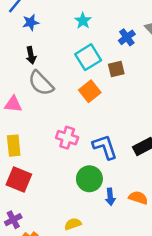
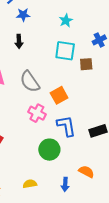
cyan square: (88, 57) -> (65, 51), turned 30
gray semicircle: (41, 83) -> (30, 82), moved
orange square: (90, 91) -> (59, 95), moved
blue arrow: (110, 197) -> (65, 184), moved

